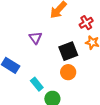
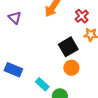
purple triangle: (35, 38) -> (15, 18), moved

